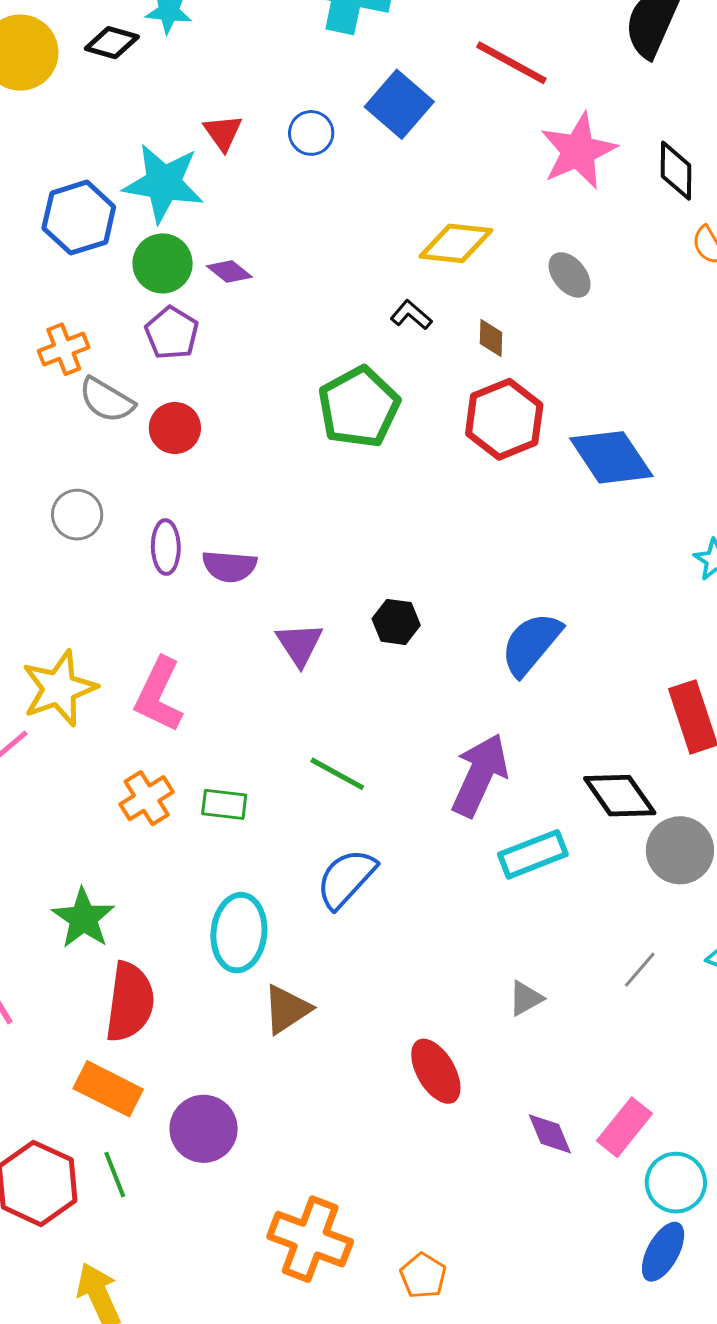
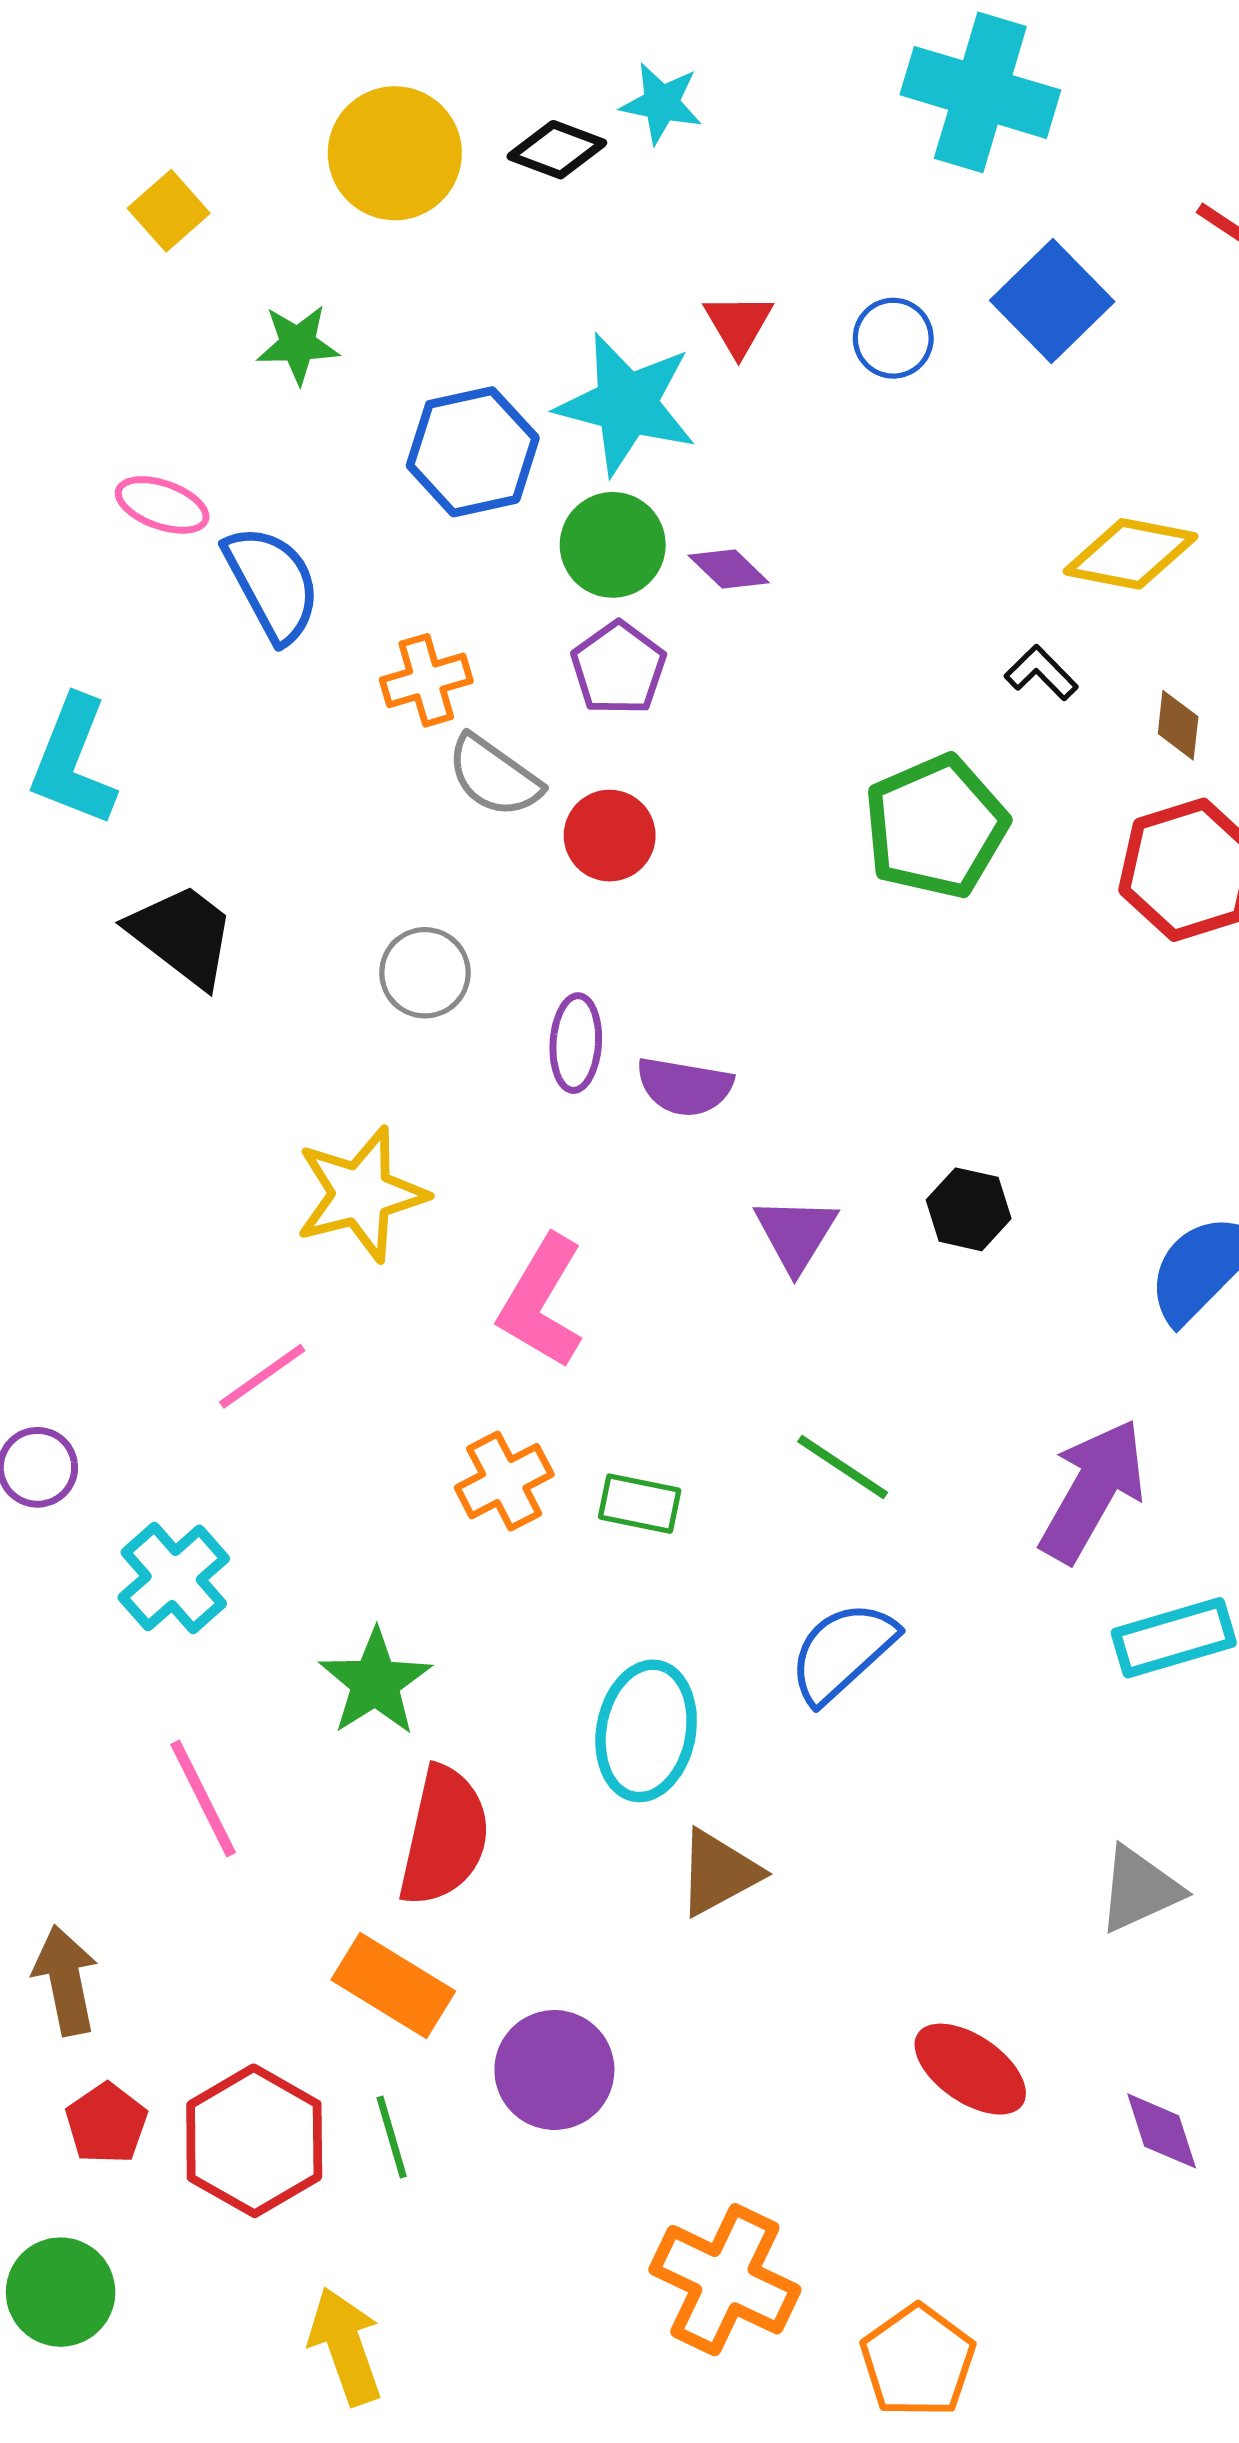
yellow star: (59, 688) -> (361, 1194), moved
gray triangle: (526, 998) -> (1139, 1889), size x1.4
red ellipse: (436, 1071) -> (970, 2069), moved, turned -30
orange pentagon: (423, 1276) -> (918, 2361), size x1.4

